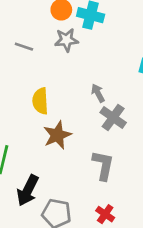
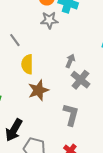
gray line: (24, 47) -> (15, 40), moved, turned 32
gray arrow: (98, 93) -> (70, 61), turned 48

